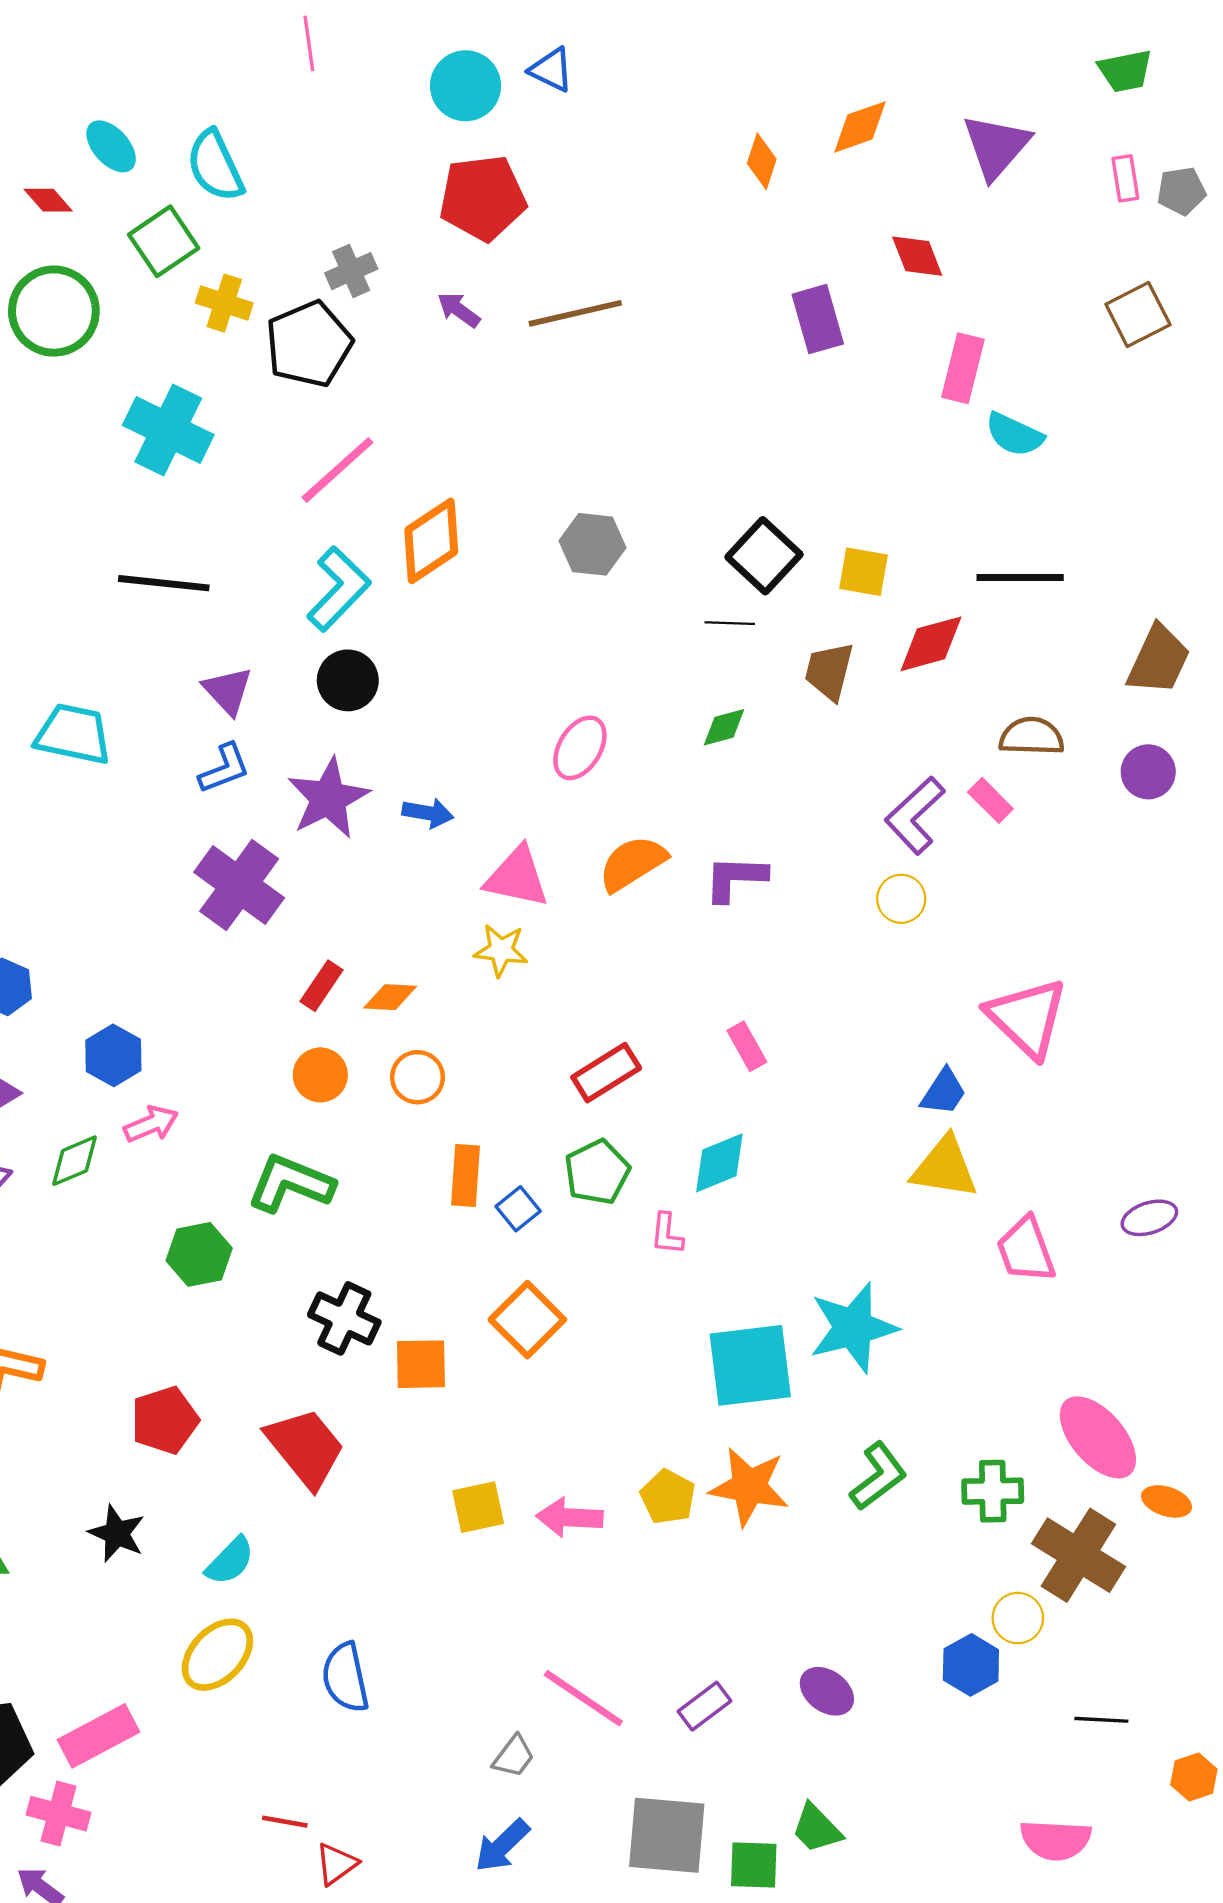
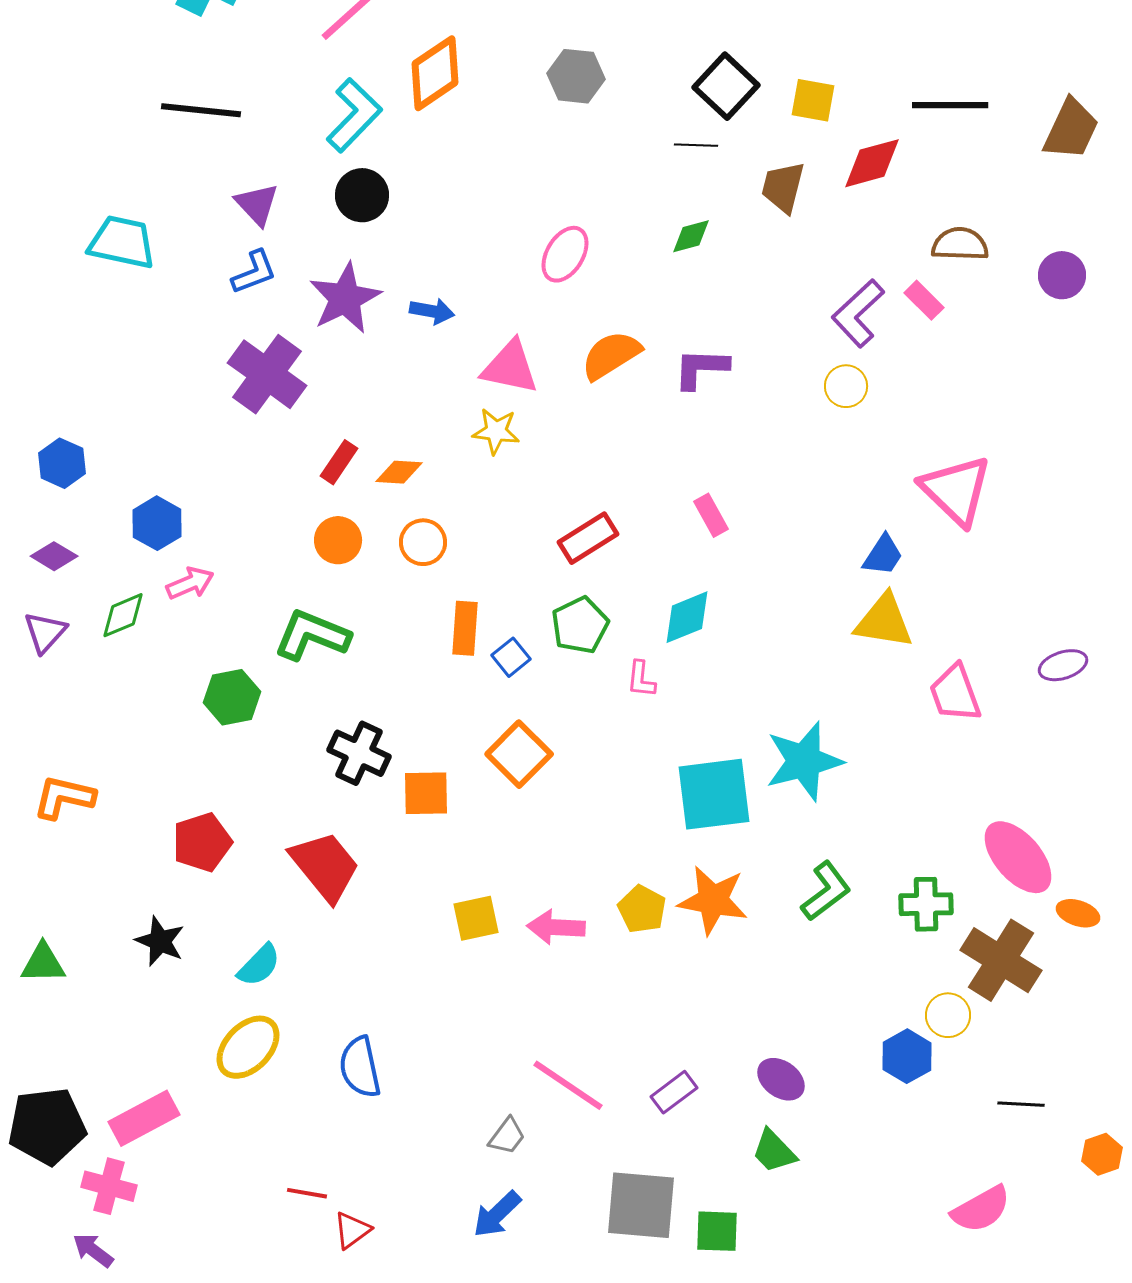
brown trapezoid: (1159, 660) -> (1071, 129), moved
green trapezoid: (817, 1828) -> (774, 1151), moved
pink semicircle: (1056, 1840) -> (981, 1209), turned -32

